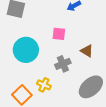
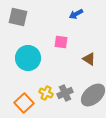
gray cross: (63, 64) -> (65, 93), moved

